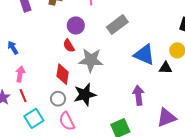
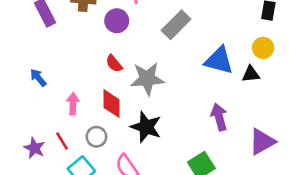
purple circle: (76, 25) -> (117, 21), moved
pink arrow: (20, 74) -> (73, 104), moved
black star: (85, 95) -> (146, 127), turned -30
gray circle: (58, 99) -> (96, 137), moved

